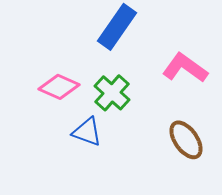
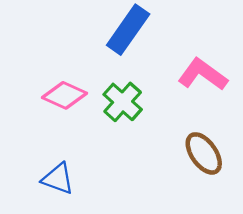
blue triangle: (87, 132) -> (58, 179), moved

